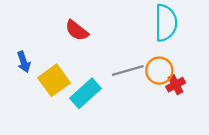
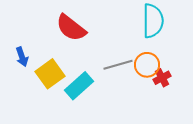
red semicircle: (77, 30) -> (71, 28), size x1.4

